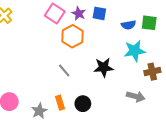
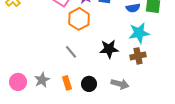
brown cross: (152, 72) -> (138, 56), moved
gray arrow: (136, 96) -> (120, 84), moved
gray star: (39, 111) -> (42, 80), moved

